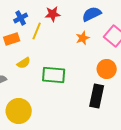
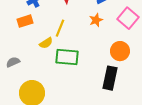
yellow line: (37, 31) -> (60, 28), moved
yellow semicircle: (24, 63) -> (46, 43), moved

